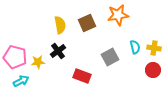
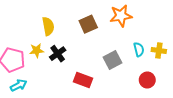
yellow semicircle: (60, 25) -> (48, 26), moved
yellow star: (38, 62) -> (37, 50), moved
red circle: (153, 70) -> (147, 80), moved

